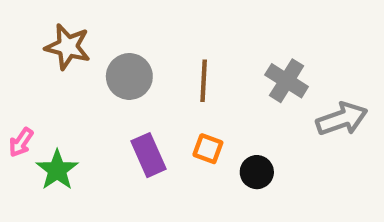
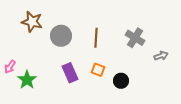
gray arrow: (342, 119) -> (161, 56), size x0.6

